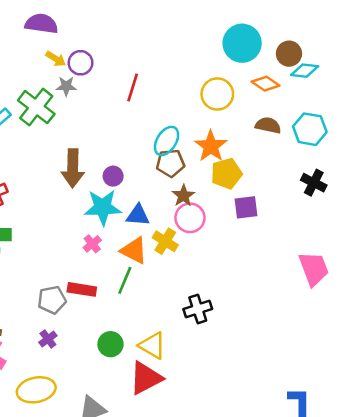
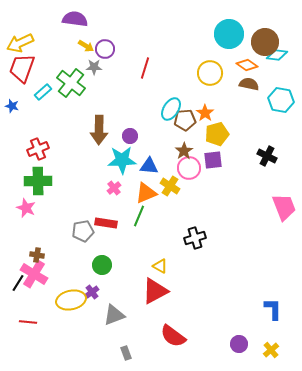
brown circle: (289, 54) -> (265, 42), size x1.4
brown semicircle: (268, 125) -> (249, 84), moved
orange star: (211, 146) -> (205, 113), size x0.7
brown pentagon: (170, 163) -> (185, 120), moved
black cross: (314, 183) -> (267, 156), moved
purple square: (246, 207) -> (213, 160), moved
orange triangle: (134, 250) -> (146, 193), turned -50
purple cross: (48, 339) -> (92, 292), moved
green circle: (110, 344) -> (102, 265), moved
yellow triangle: (152, 345) -> (160, 266), size x0.7

